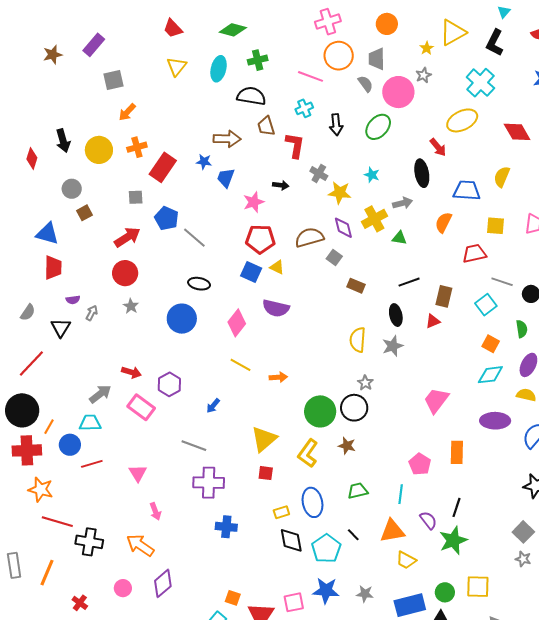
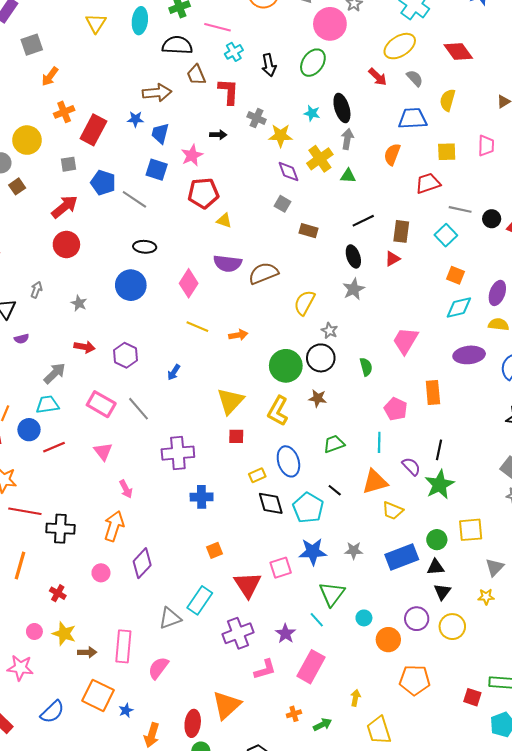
pink line: (310, 76) -> (218, 27), moved
gray semicircle: (365, 84) -> (415, 78), moved
yellow circle: (99, 150) -> (27, 140), moved
black ellipse: (422, 173) -> (342, 108), moved
gray arrow: (403, 203) -> (347, 139), turned -60
brown semicircle: (309, 237) -> (263, 273), moved
blue square: (251, 272) -> (157, 170), moved
purple semicircle: (73, 300) -> (22, 339), moved
gray star: (131, 306) -> (79, 303), moved
green semicircle: (522, 329) -> (366, 367), moved
yellow semicircle: (358, 340) -> (304, 303), moved, turned 30
pink rectangle: (141, 407) -> (101, 404), moved
gray line: (194, 446) -> (139, 409), moved, turned 35
orange arrow: (140, 545) -> (114, 526), turned 80
orange square: (233, 598) -> (215, 550), moved, turned -35

